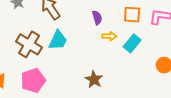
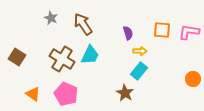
cyan rectangle: (132, 43) -> (139, 71), moved
pink pentagon: (33, 80) -> (66, 94), turned -30

